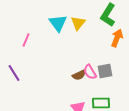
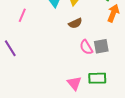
brown semicircle: (79, 75) -> (75, 23), moved

